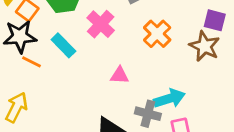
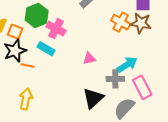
pink cross: (101, 24) -> (56, 29), moved
orange cross: (157, 34) -> (121, 22), moved

